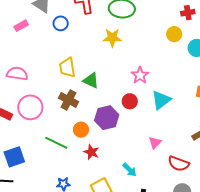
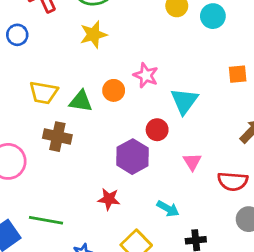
yellow trapezoid: (67, 68) -> (43, 93), turned -55
red circle: (130, 101) -> (157, 130), moved
purple hexagon: (107, 118) -> (132, 157), moved
orange circle: (81, 130) -> (114, 90), moved
green line: (56, 143) -> (46, 220), moved

